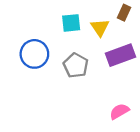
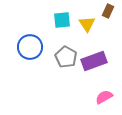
purple rectangle: (121, 55) -> (94, 61), moved

